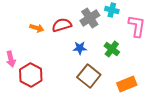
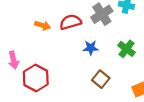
brown square: (89, 76) -> (101, 79), size x0.7

